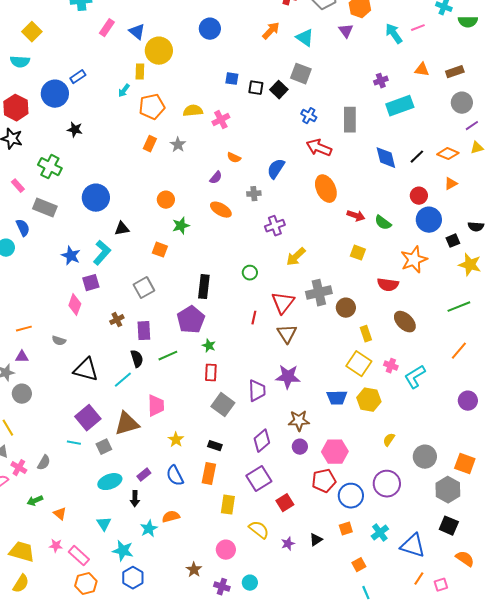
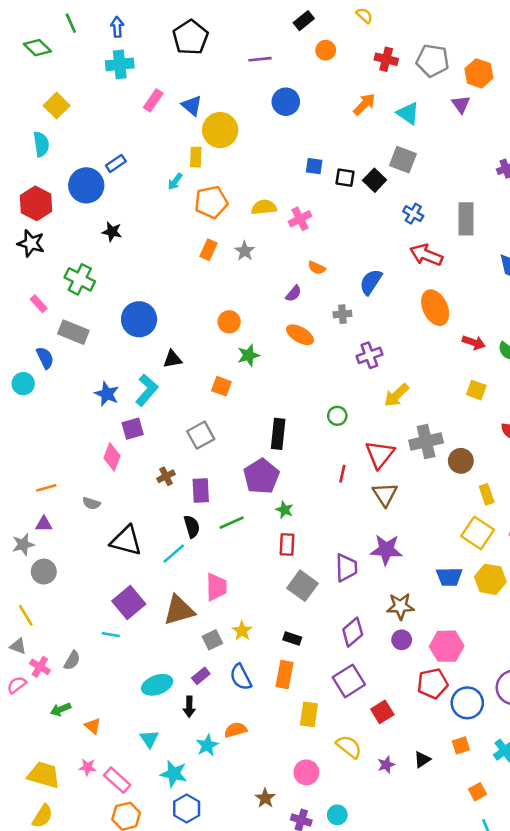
cyan semicircle: (20, 62) -> (41, 144), turned -102
gray square: (104, 447) -> (212, 640), moved

